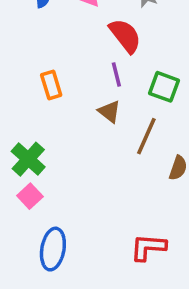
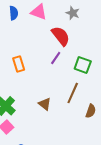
purple line: (116, 74) -> (56, 58), turned 48
brown triangle: (109, 111) -> (45, 104), moved

